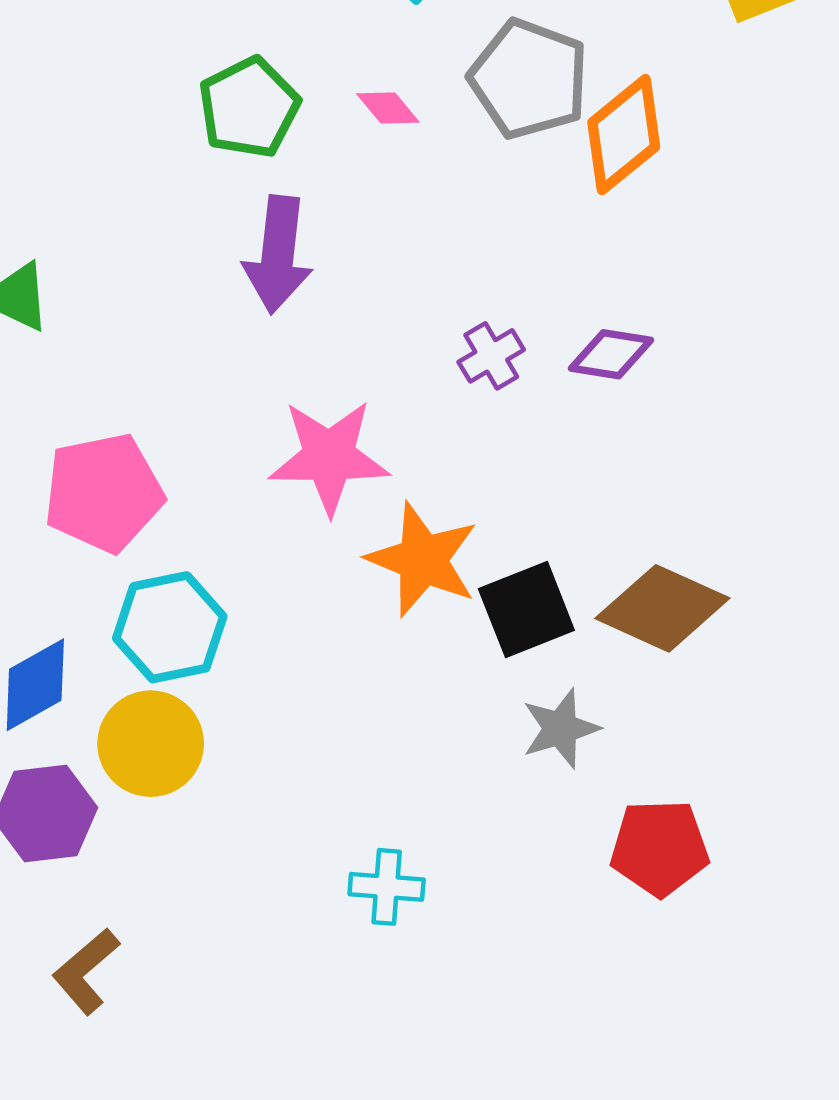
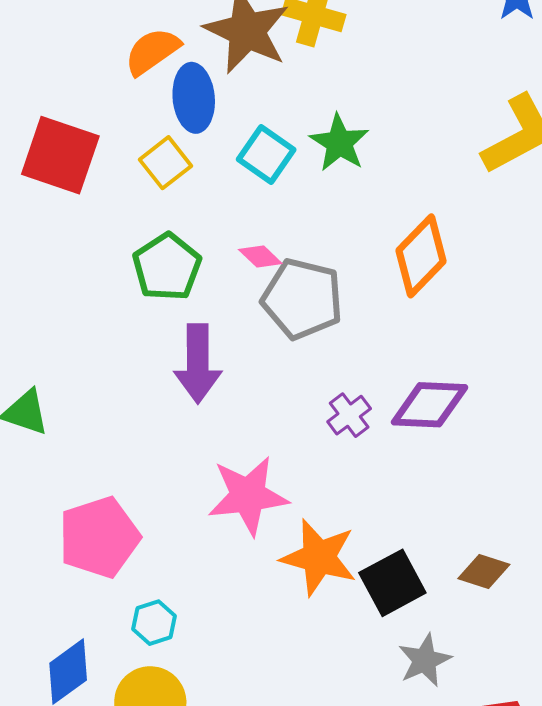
gray pentagon: (529, 79) -> (302, 299), moved
purple diamond: (611, 354) -> (429, 405), size x1.4
brown diamond: (662, 608) -> (484, 572), size x0.6
cyan hexagon: (170, 627) -> (154, 623), size x0.6

